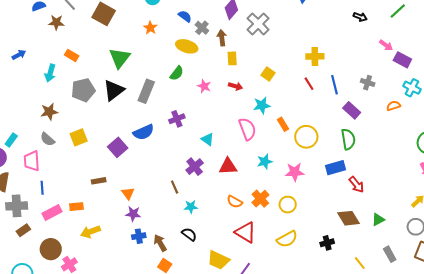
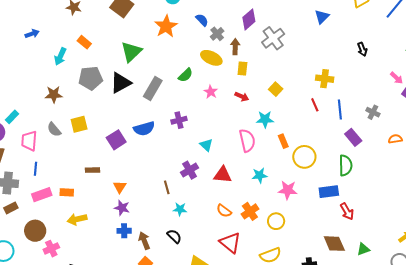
black arrow: (360, 17) -> (362, 49), moved, turned 40
orange star: (150, 28) -> (166, 26), size x1.6
yellow ellipse: (187, 46) -> (211, 58), moved
gray semicircle: (48, 139) -> (54, 129), moved

